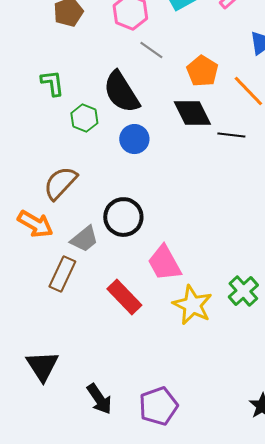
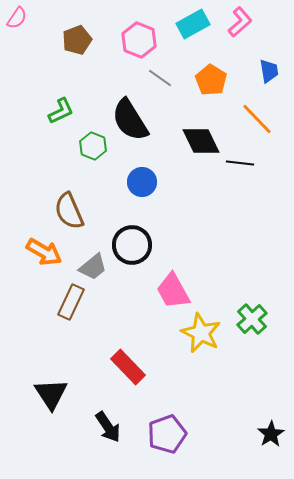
orange pentagon: (202, 71) -> (211, 80), moved
green L-shape: (52, 83) -> (61, 111), turned 72
blue circle: (134, 139) -> (142, 182), moved
brown semicircle: (60, 183) -> (69, 211), turned -66
red rectangle: (124, 297) -> (128, 367), moved

